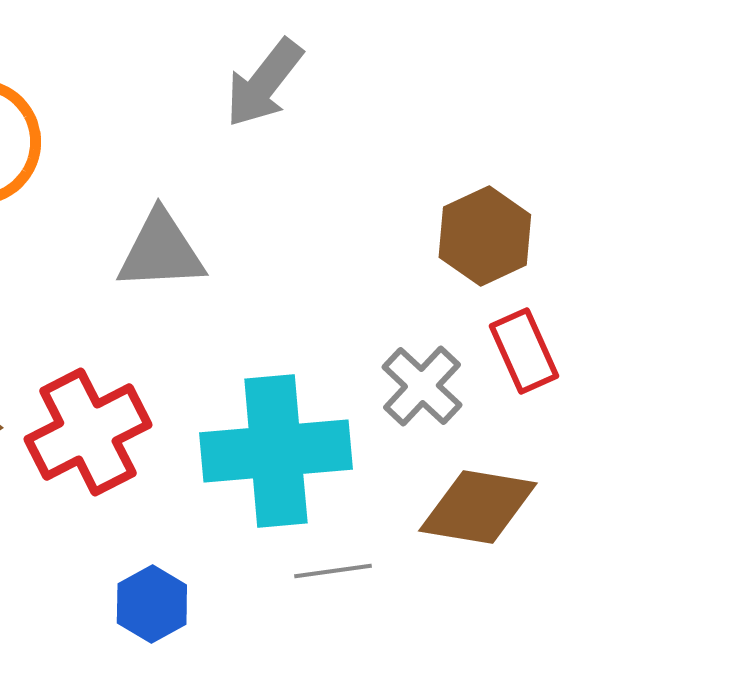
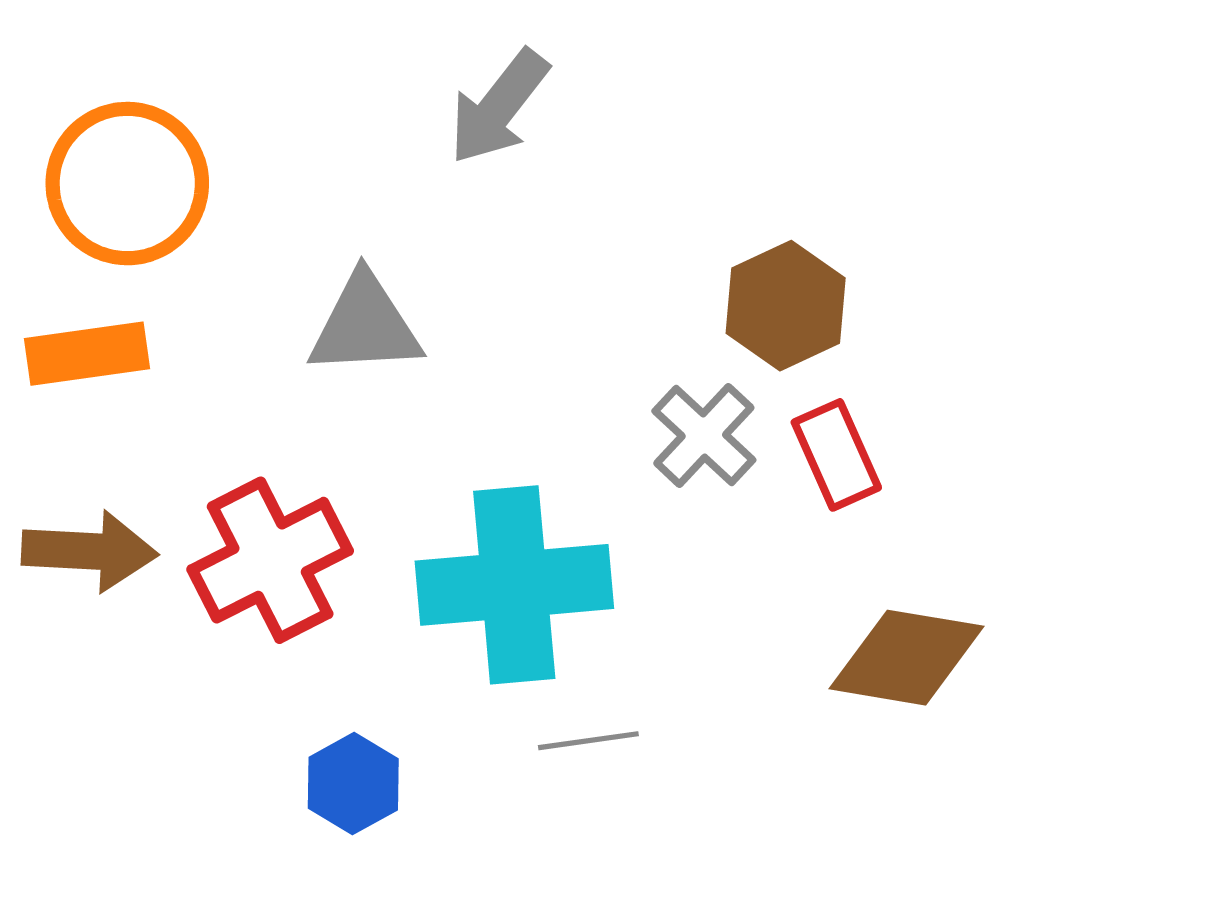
gray cross: (422, 386) -> (704, 435), moved
brown diamond: (478, 507) -> (906, 658), moved

